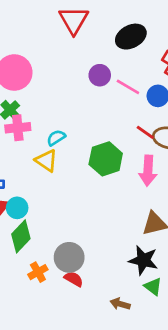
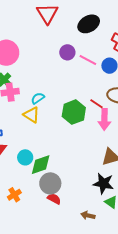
red line: (145, 132) -> (97, 104), moved
cyan circle: (17, 208) -> (25, 157), moved
green diamond: (21, 236) -> (41, 165), moved, turned 30
orange cross: (38, 272) -> (14, 195), moved

